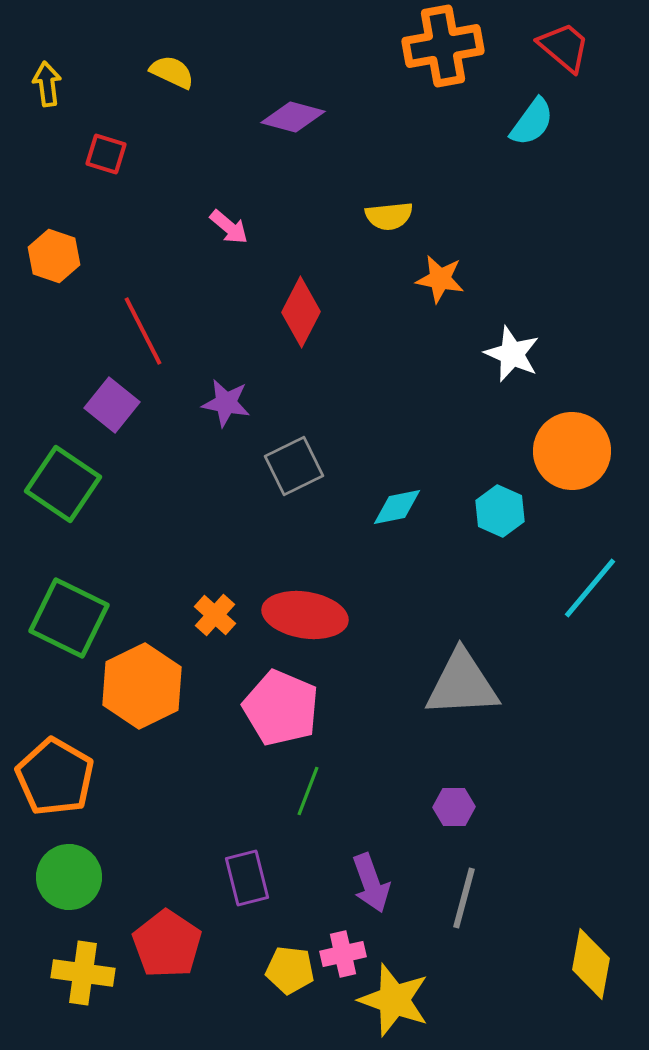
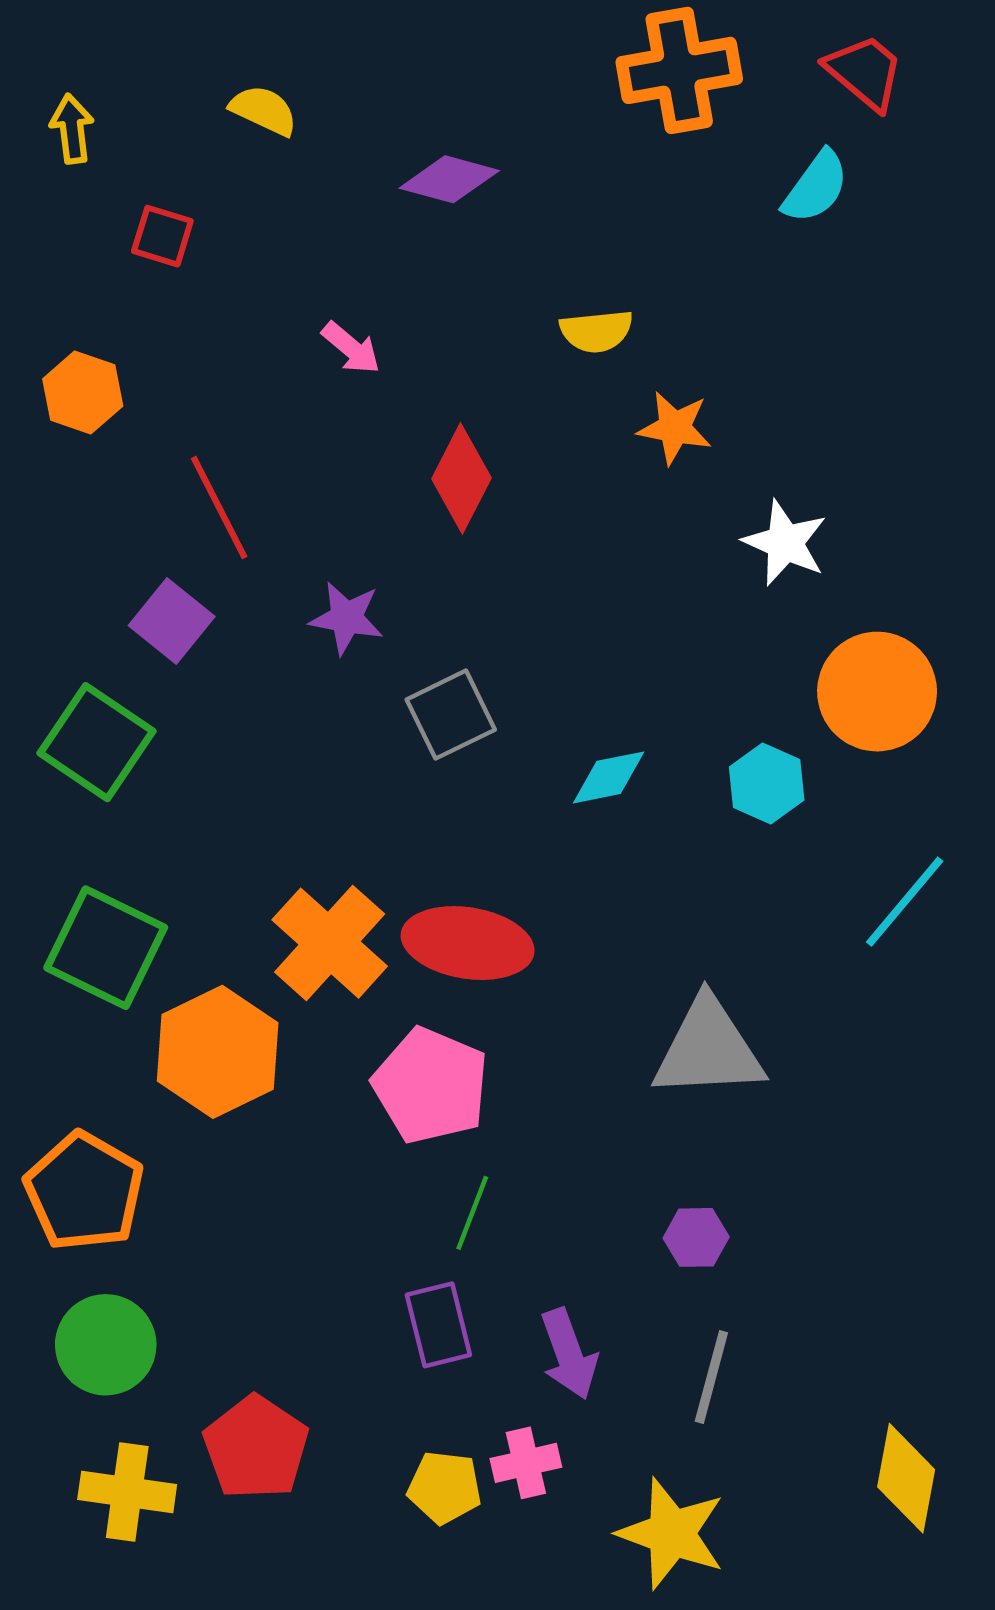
orange cross: (215, 615) -> (330, 943), size x1.8
purple rectangle: (247, 878) -> (438, 1325), moved
yellow star: (394, 1000) -> (672, 1533), moved

